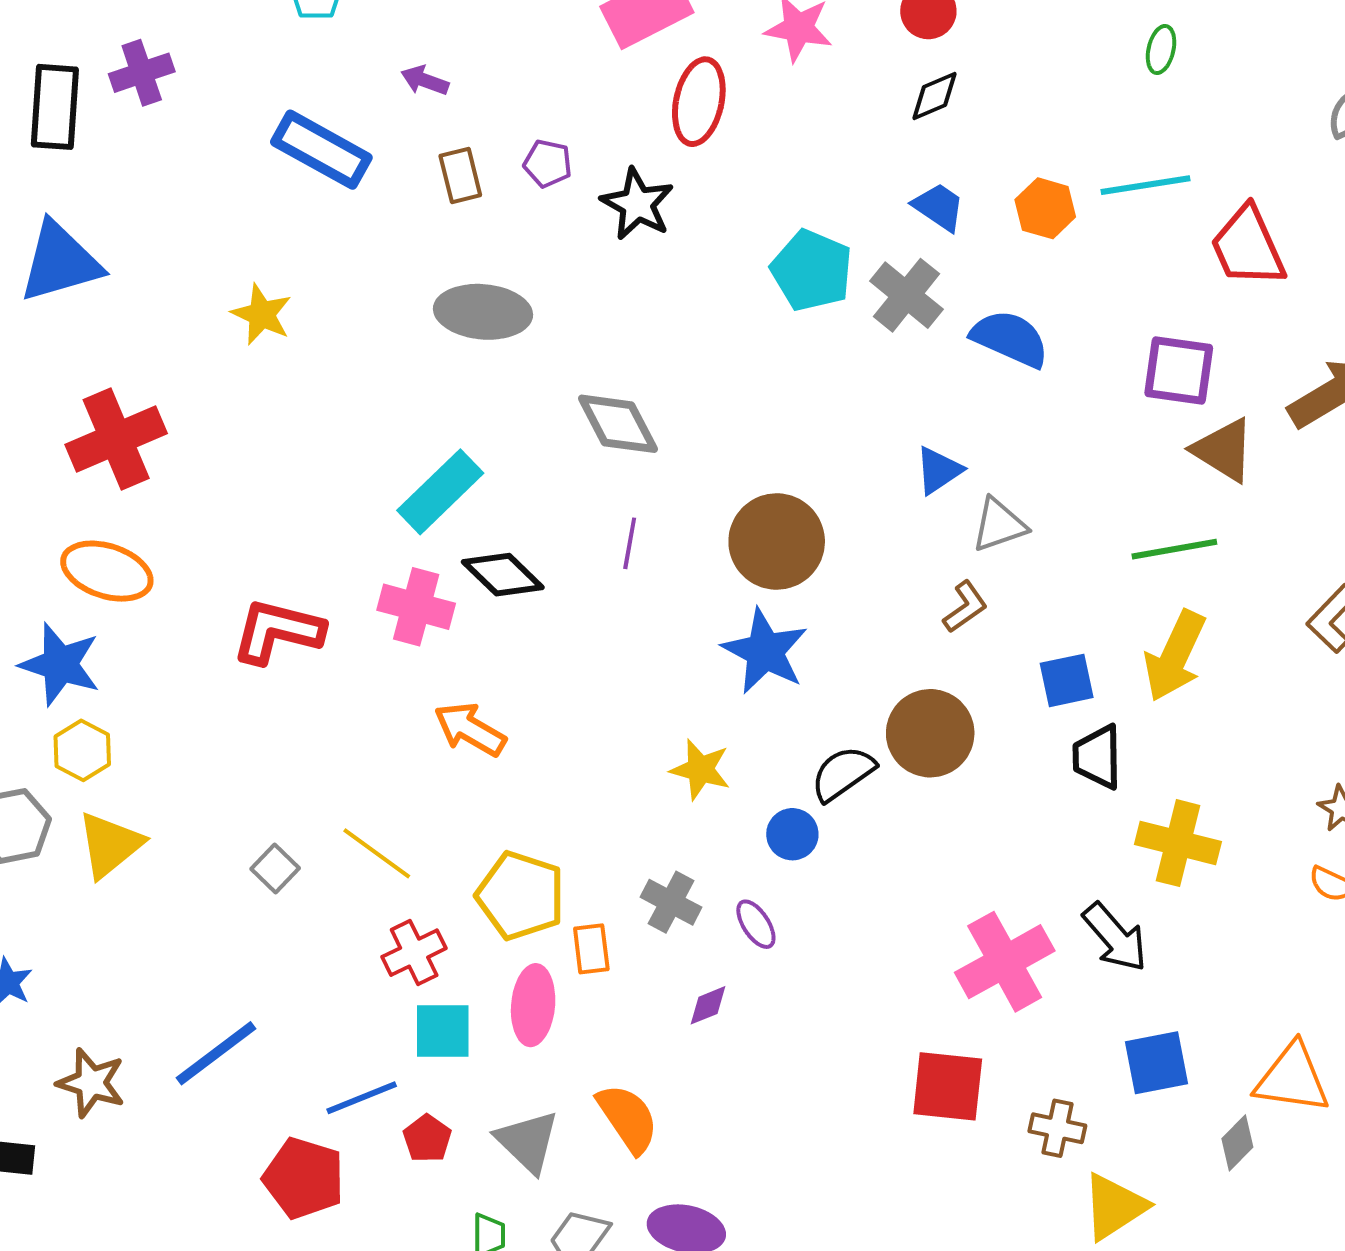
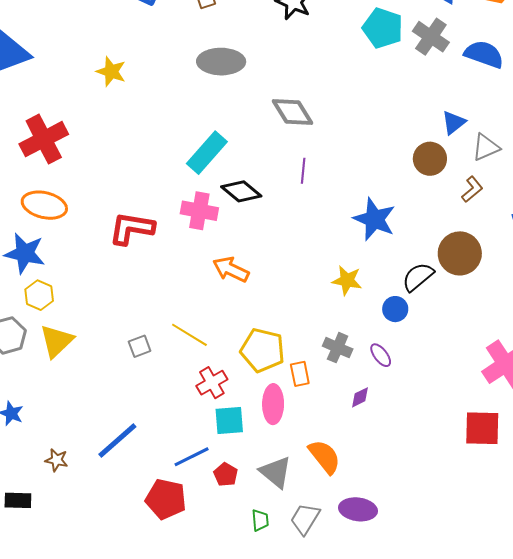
brown circle: (777, 541) -> (430, 159), moved, size x0.7
gray square: (275, 868) -> (140, 346), turned 30
brown star: (91, 1083) -> (57, 460), size x0.7

